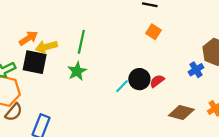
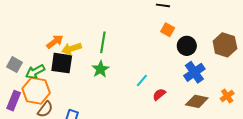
blue cross: (196, 70) -> (194, 72), moved, size x1.5
black circle: (139, 79) -> (187, 46), moved
red semicircle: (157, 81) -> (159, 94), moved

